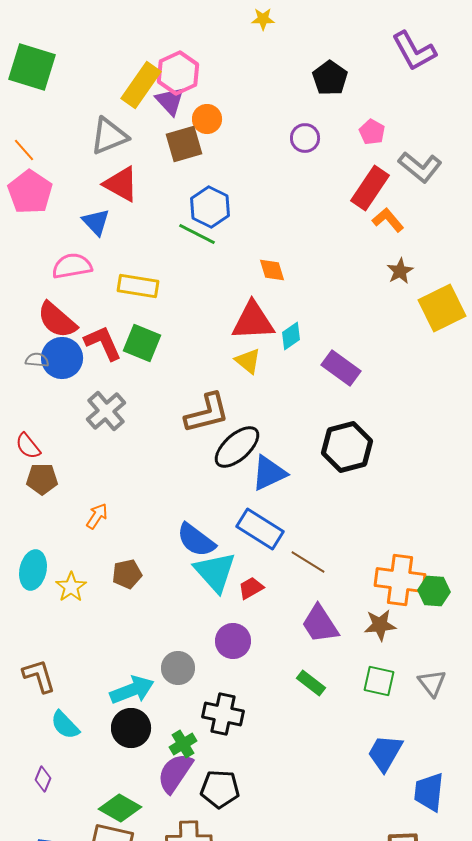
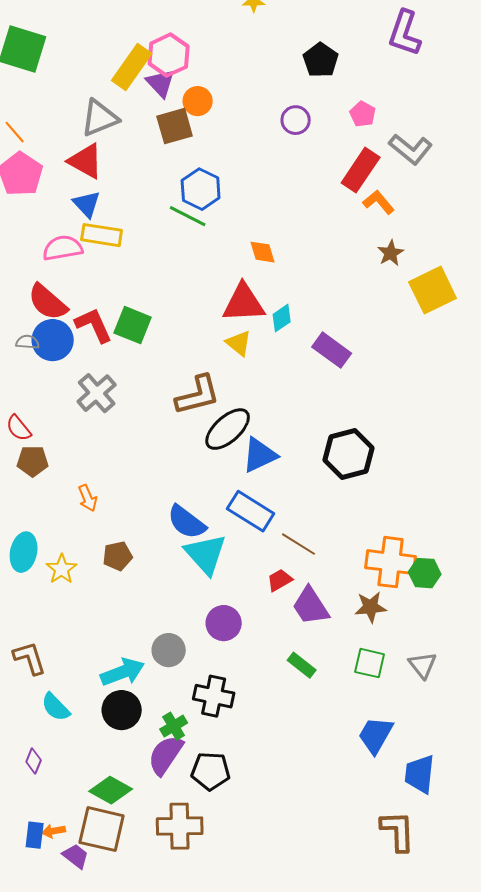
purple L-shape: (414, 51) -> (405, 33), turned 48
red triangle: (121, 184) -> (86, 161), moved
yellow rectangle: (138, 286) -> (102, 235), moved
black hexagon: (347, 447) -> (349, 454), moved
orange arrow: (97, 516) -> (88, 498), turned 124
red trapezoid: (251, 588) -> (280, 580), moved

